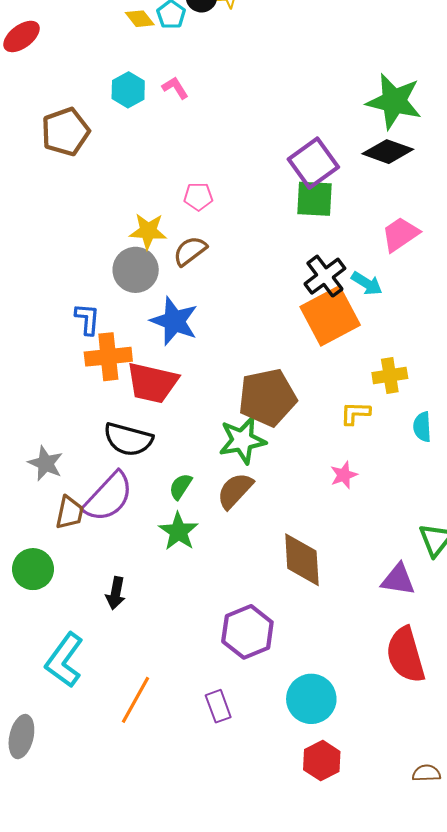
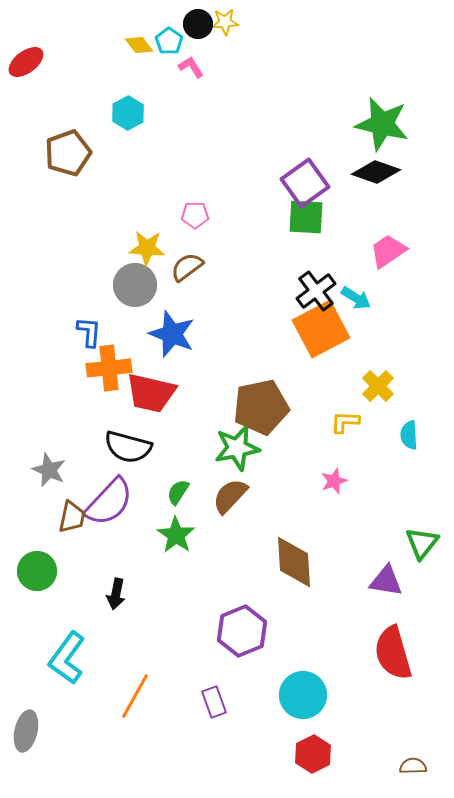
pink L-shape: (175, 88) -> (191, 67), moved
yellow cross: (390, 376) -> (378, 386), turned -36

